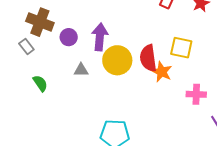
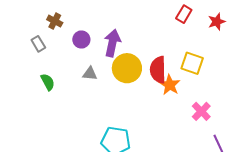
brown cross: (40, 22) -> (55, 21), size x0.6
pink cross: (196, 94) -> (201, 111), turned 36

